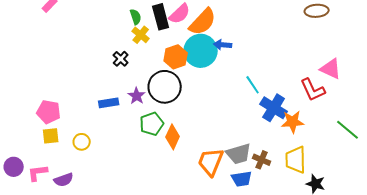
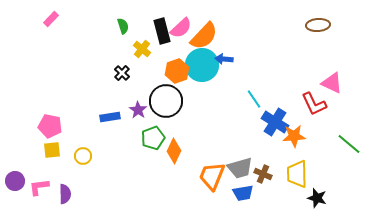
green semicircle: (136, 17) -> (123, 26), moved
purple semicircle: (64, 180) -> (65, 194), turned -72

